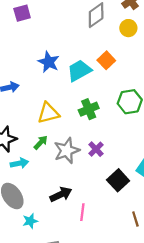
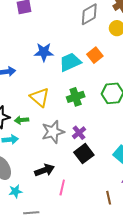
blue star: (49, 62) -> (44, 52), turned -30
yellow triangle: (48, 113) -> (40, 97), turned 50
green arrow: (41, 142) -> (21, 120), moved, turned -144
black square: (118, 180) -> (84, 154), moved

